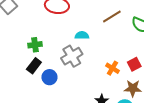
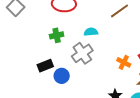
green cross: (35, 45) -> (57, 35), moved
black rectangle: (34, 66) -> (45, 66), turned 35

